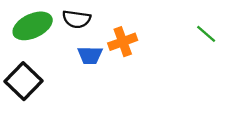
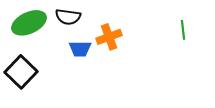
green line: (206, 34) -> (183, 30), turned 42

